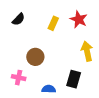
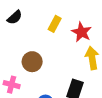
red star: (79, 19) -> (82, 32), moved

